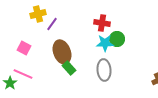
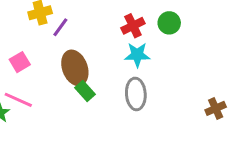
red cross: (102, 23) -> (133, 26), turned -35
green circle: (117, 39) -> (169, 23), moved
pink square: (24, 48) -> (20, 62), turned 32

